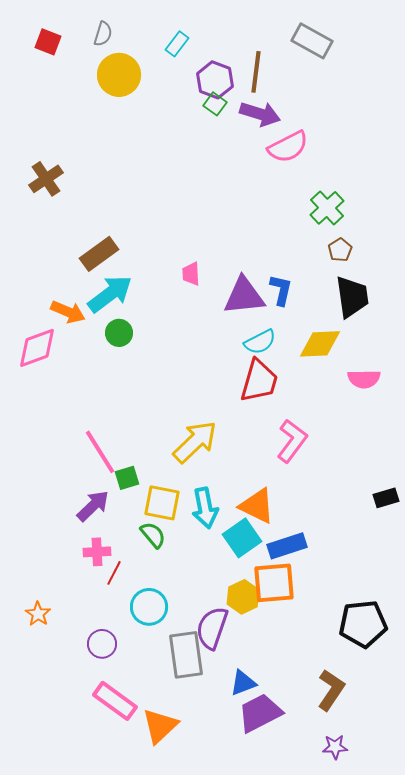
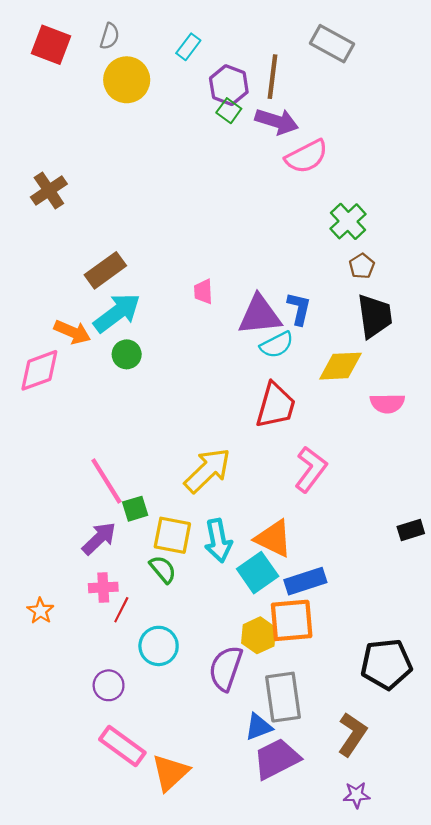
red square: (48, 42) -> (51, 45), size x1.4
cyan semicircle: (260, 342) -> (277, 345), moved
orange star: (38, 614) -> (40, 611), moved
gray rectangle: (186, 655) -> (283, 697), moved

